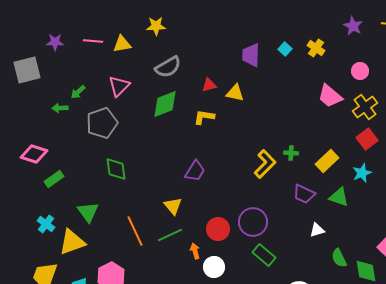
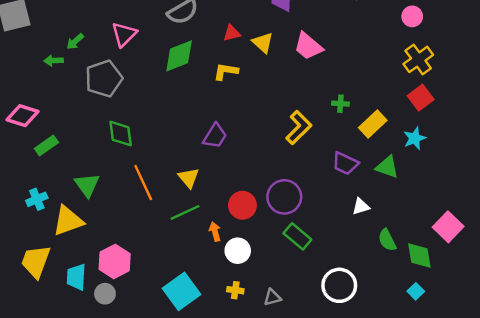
yellow triangle: (235, 93) -> (263, 43), turned 30
pink trapezoid: (330, 96) -> (308, 46), moved
green cross: (291, 153) -> (340, 104), moved
cyan cross: (46, 224) -> (37, 199), turned 30
orange line: (135, 231) -> (143, 183), moved

